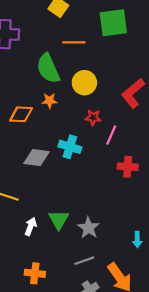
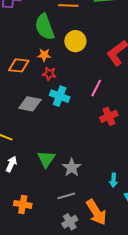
red star: (93, 118) -> (49, 74), moved
red cross: (128, 167) -> (109, 116), turned -30
white arrow: (31, 226) -> (11, 164), moved

